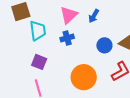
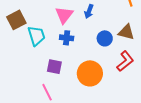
blue cross: (67, 38) -> (67, 38), turned 32
purple square: (39, 62) -> (54, 67), moved

